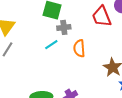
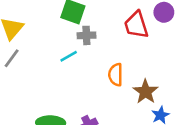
orange semicircle: (79, 48) -> (116, 75), moved

